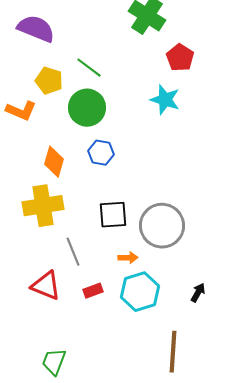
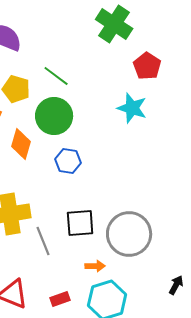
orange diamond: (54, 162) -> (21, 144), moved
gray line: (73, 252) -> (43, 241), moved
black arrow: (198, 293) -> (176, 285), moved

